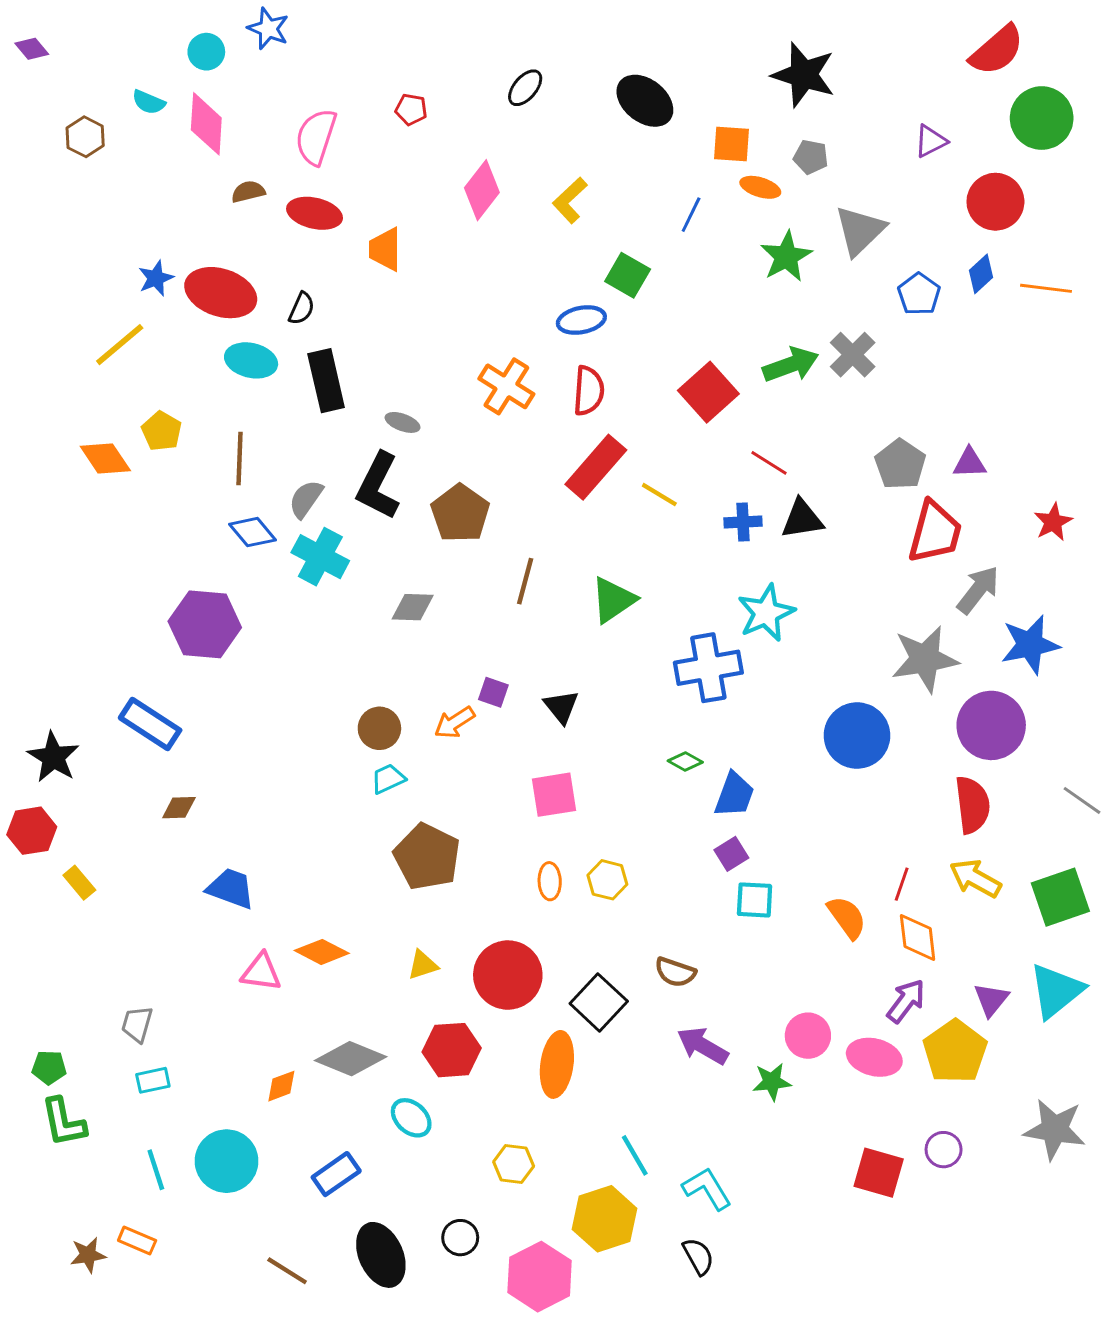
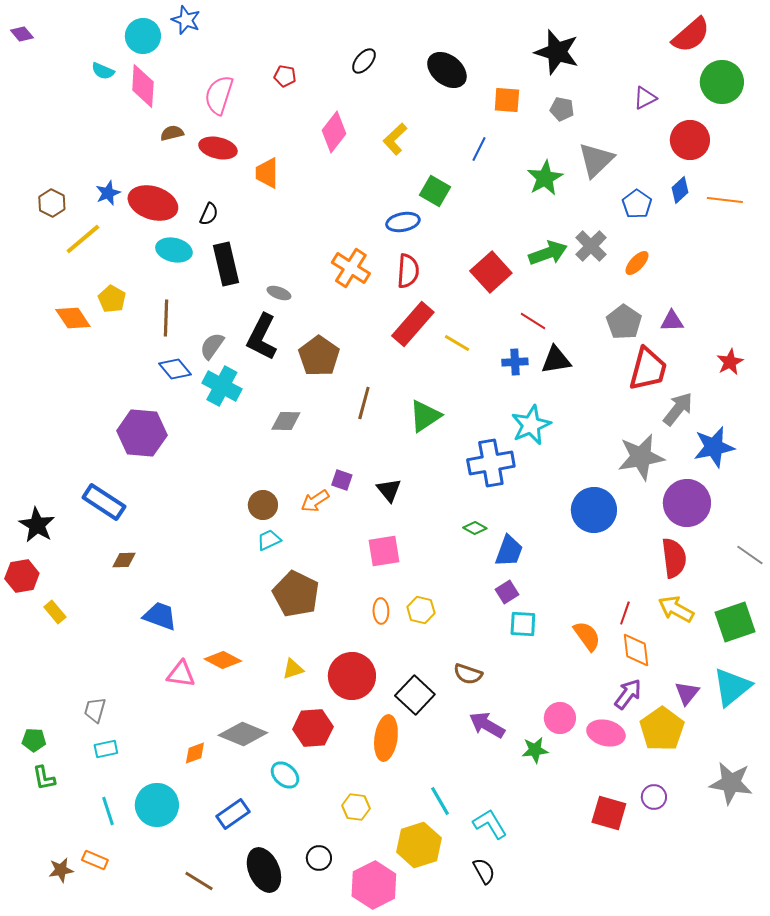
cyan circle: (206, 52) -> (143, 36), size x1.4
brown hexagon: (85, 137) -> (52, 203), moved
orange ellipse: (760, 187) -> (637, 263), moved, turned -64
green L-shape: (63, 1122) -> (44, 778), size x0.7

